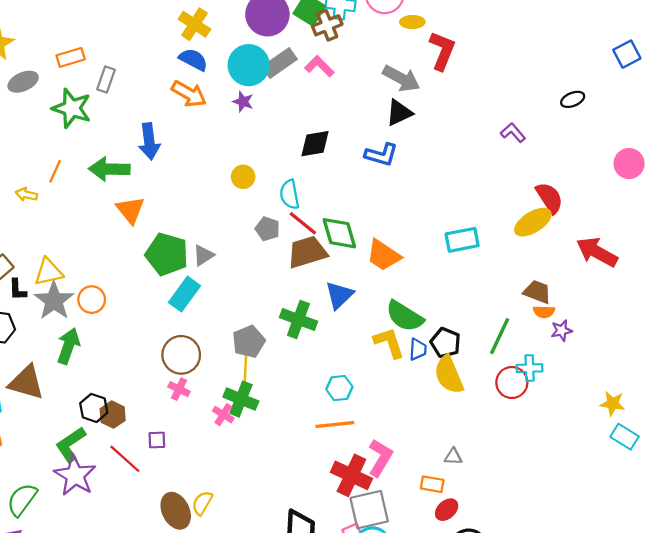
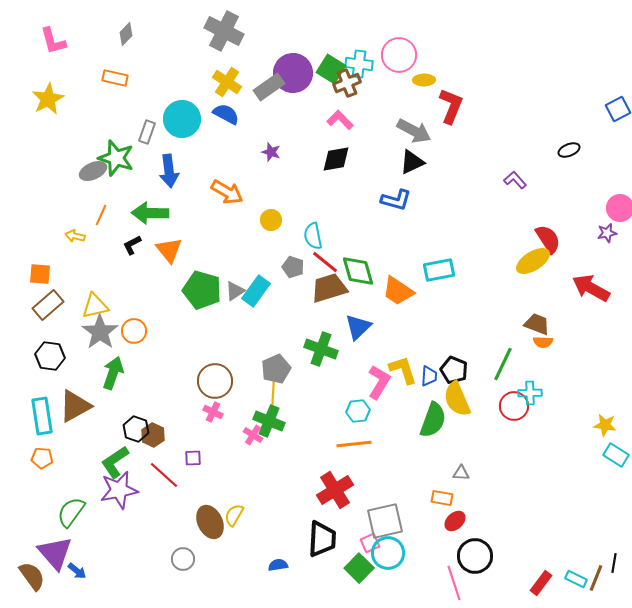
orange rectangle: (71, 57) -> (115, 78), moved, turned 30
gray rectangle: (280, 63) -> (269, 87), moved
cyan circle: (249, 65) -> (182, 119), moved
gray ellipse: (23, 82) -> (93, 171), moved
orange arrow: (189, 94) -> (227, 192), moved
blue arrow: (149, 141) -> (169, 171), moved
black diamond: (315, 144) -> (336, 159), moved
cyan rectangle: (462, 240) -> (439, 270), moved
black L-shape: (18, 290) -> (132, 245), moved, turned 65
cyan rectangle: (185, 294) -> (256, 291), moved
green semicircle: (405, 316) -> (433, 420), moved, turned -102
purple star: (562, 331) -> (607, 233), moved
brown triangle: (26, 382) -> (75, 406), turned -45
pink L-shape: (380, 458) -> (379, 382), moved
purple star: (75, 475) -> (119, 490), turned 30
red cross: (351, 475) -> (335, 490), moved, turned 33

